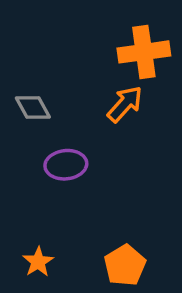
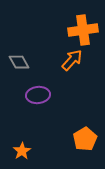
orange pentagon: (125, 265) -> (85, 139), moved

